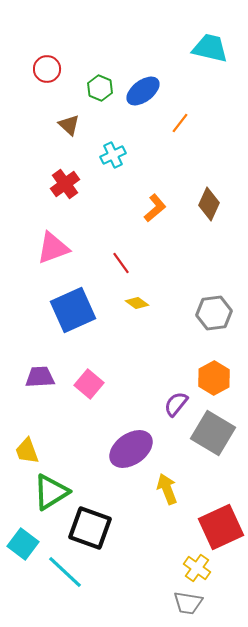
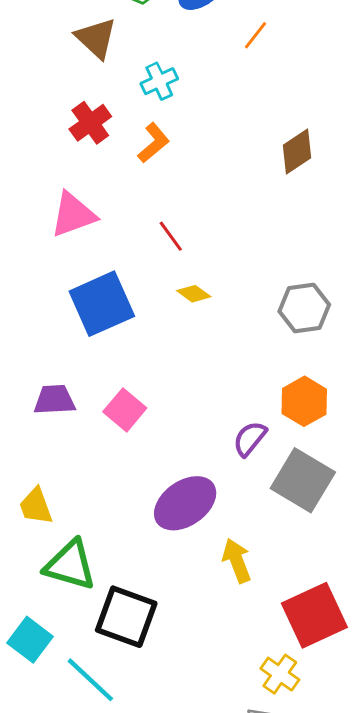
brown triangle: (69, 125) -> (96, 38), size x1.4
brown diamond: (209, 204) -> (297, 152), turned 32
orange L-shape: (155, 208) -> (154, 143), moved
green triangle: (51, 492) -> (70, 565), turned 48

